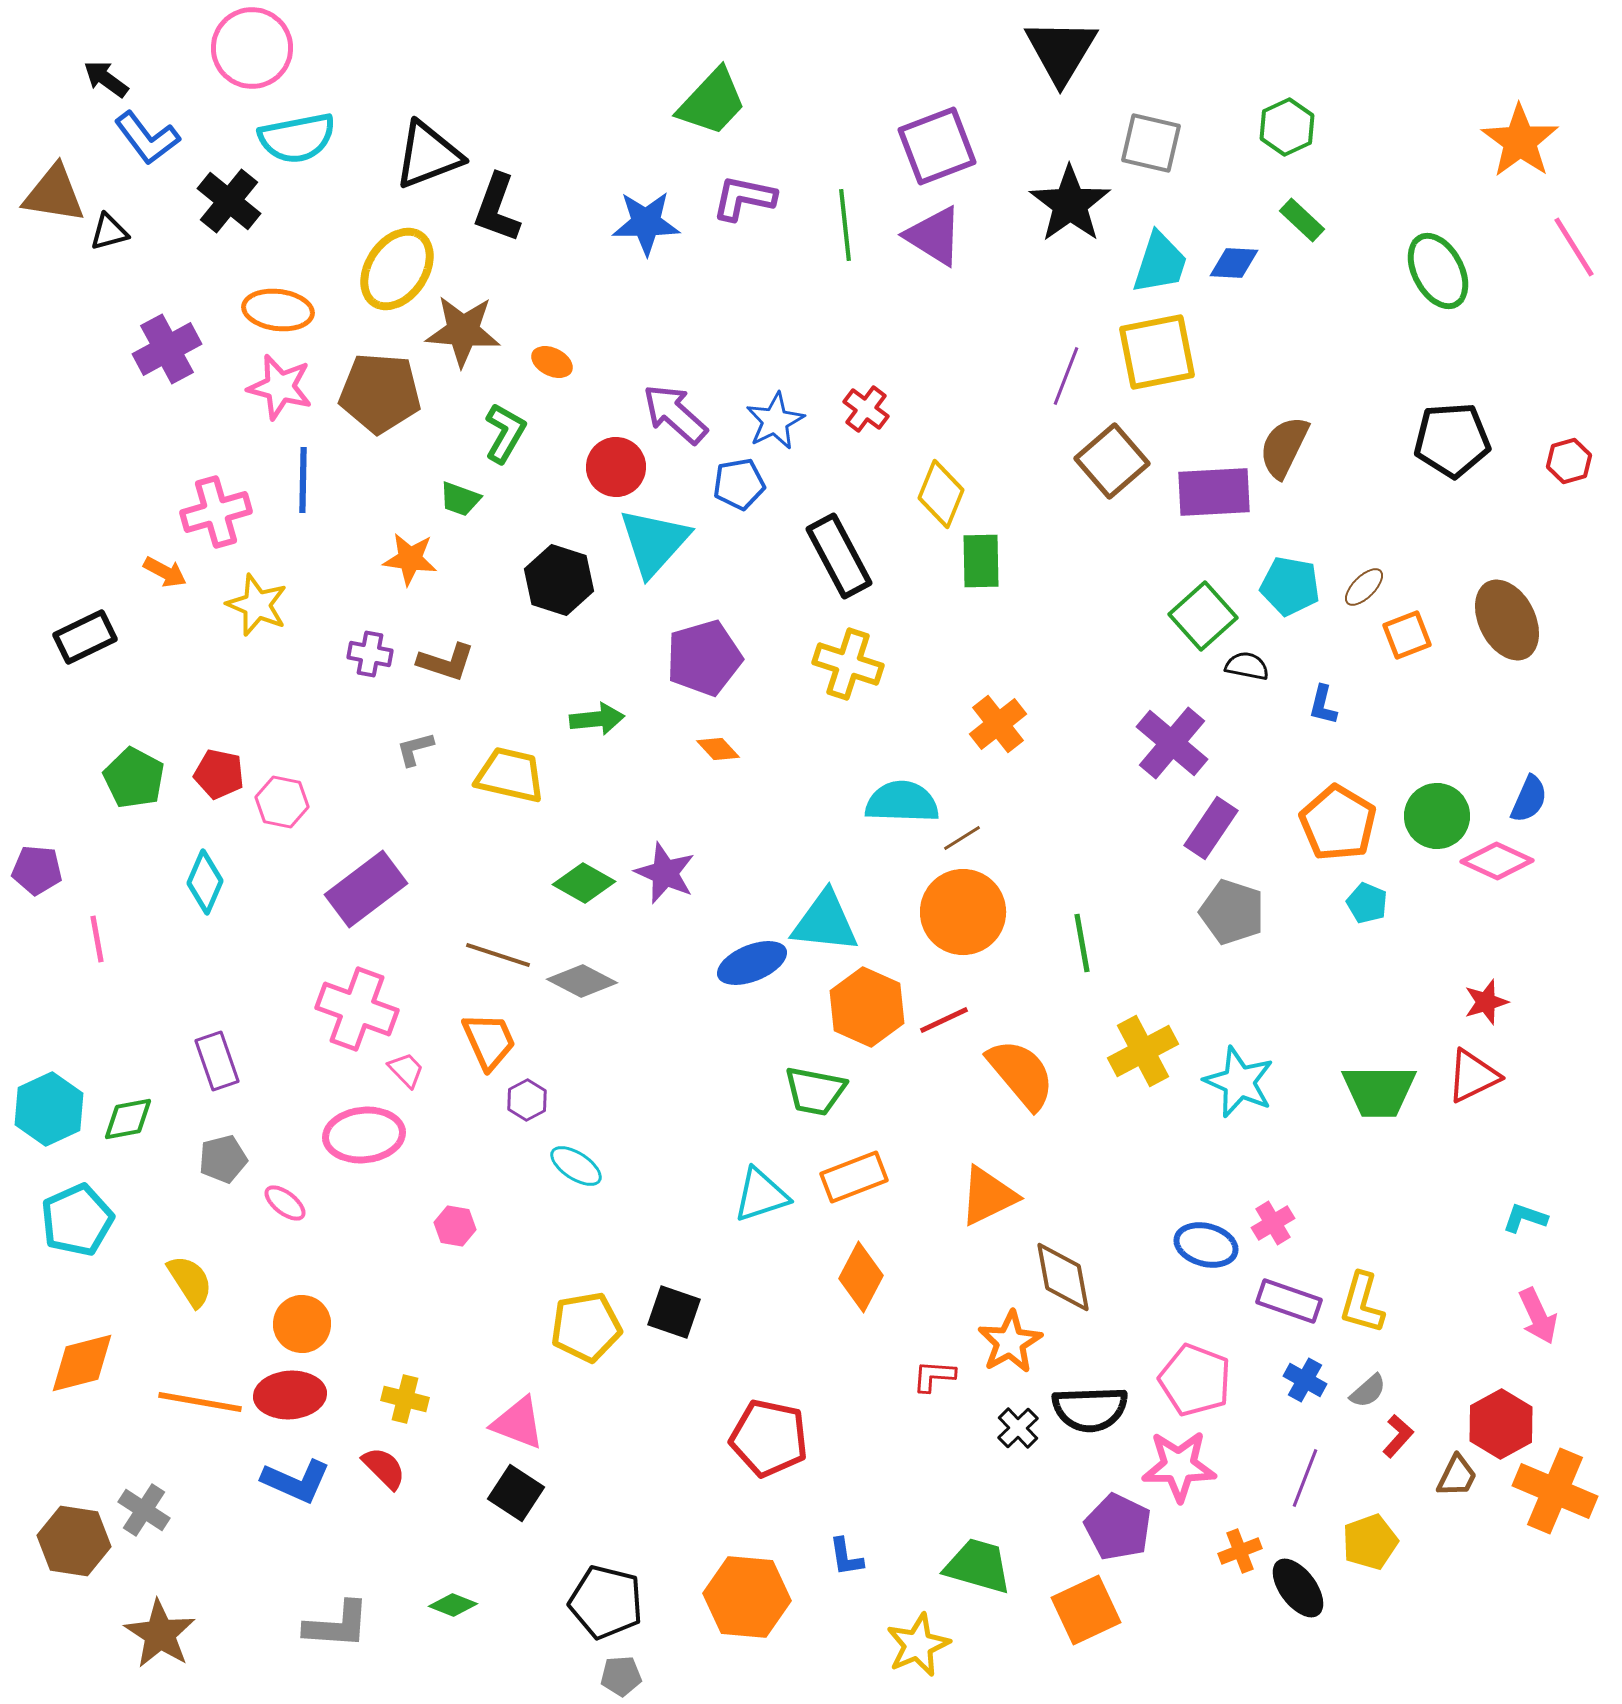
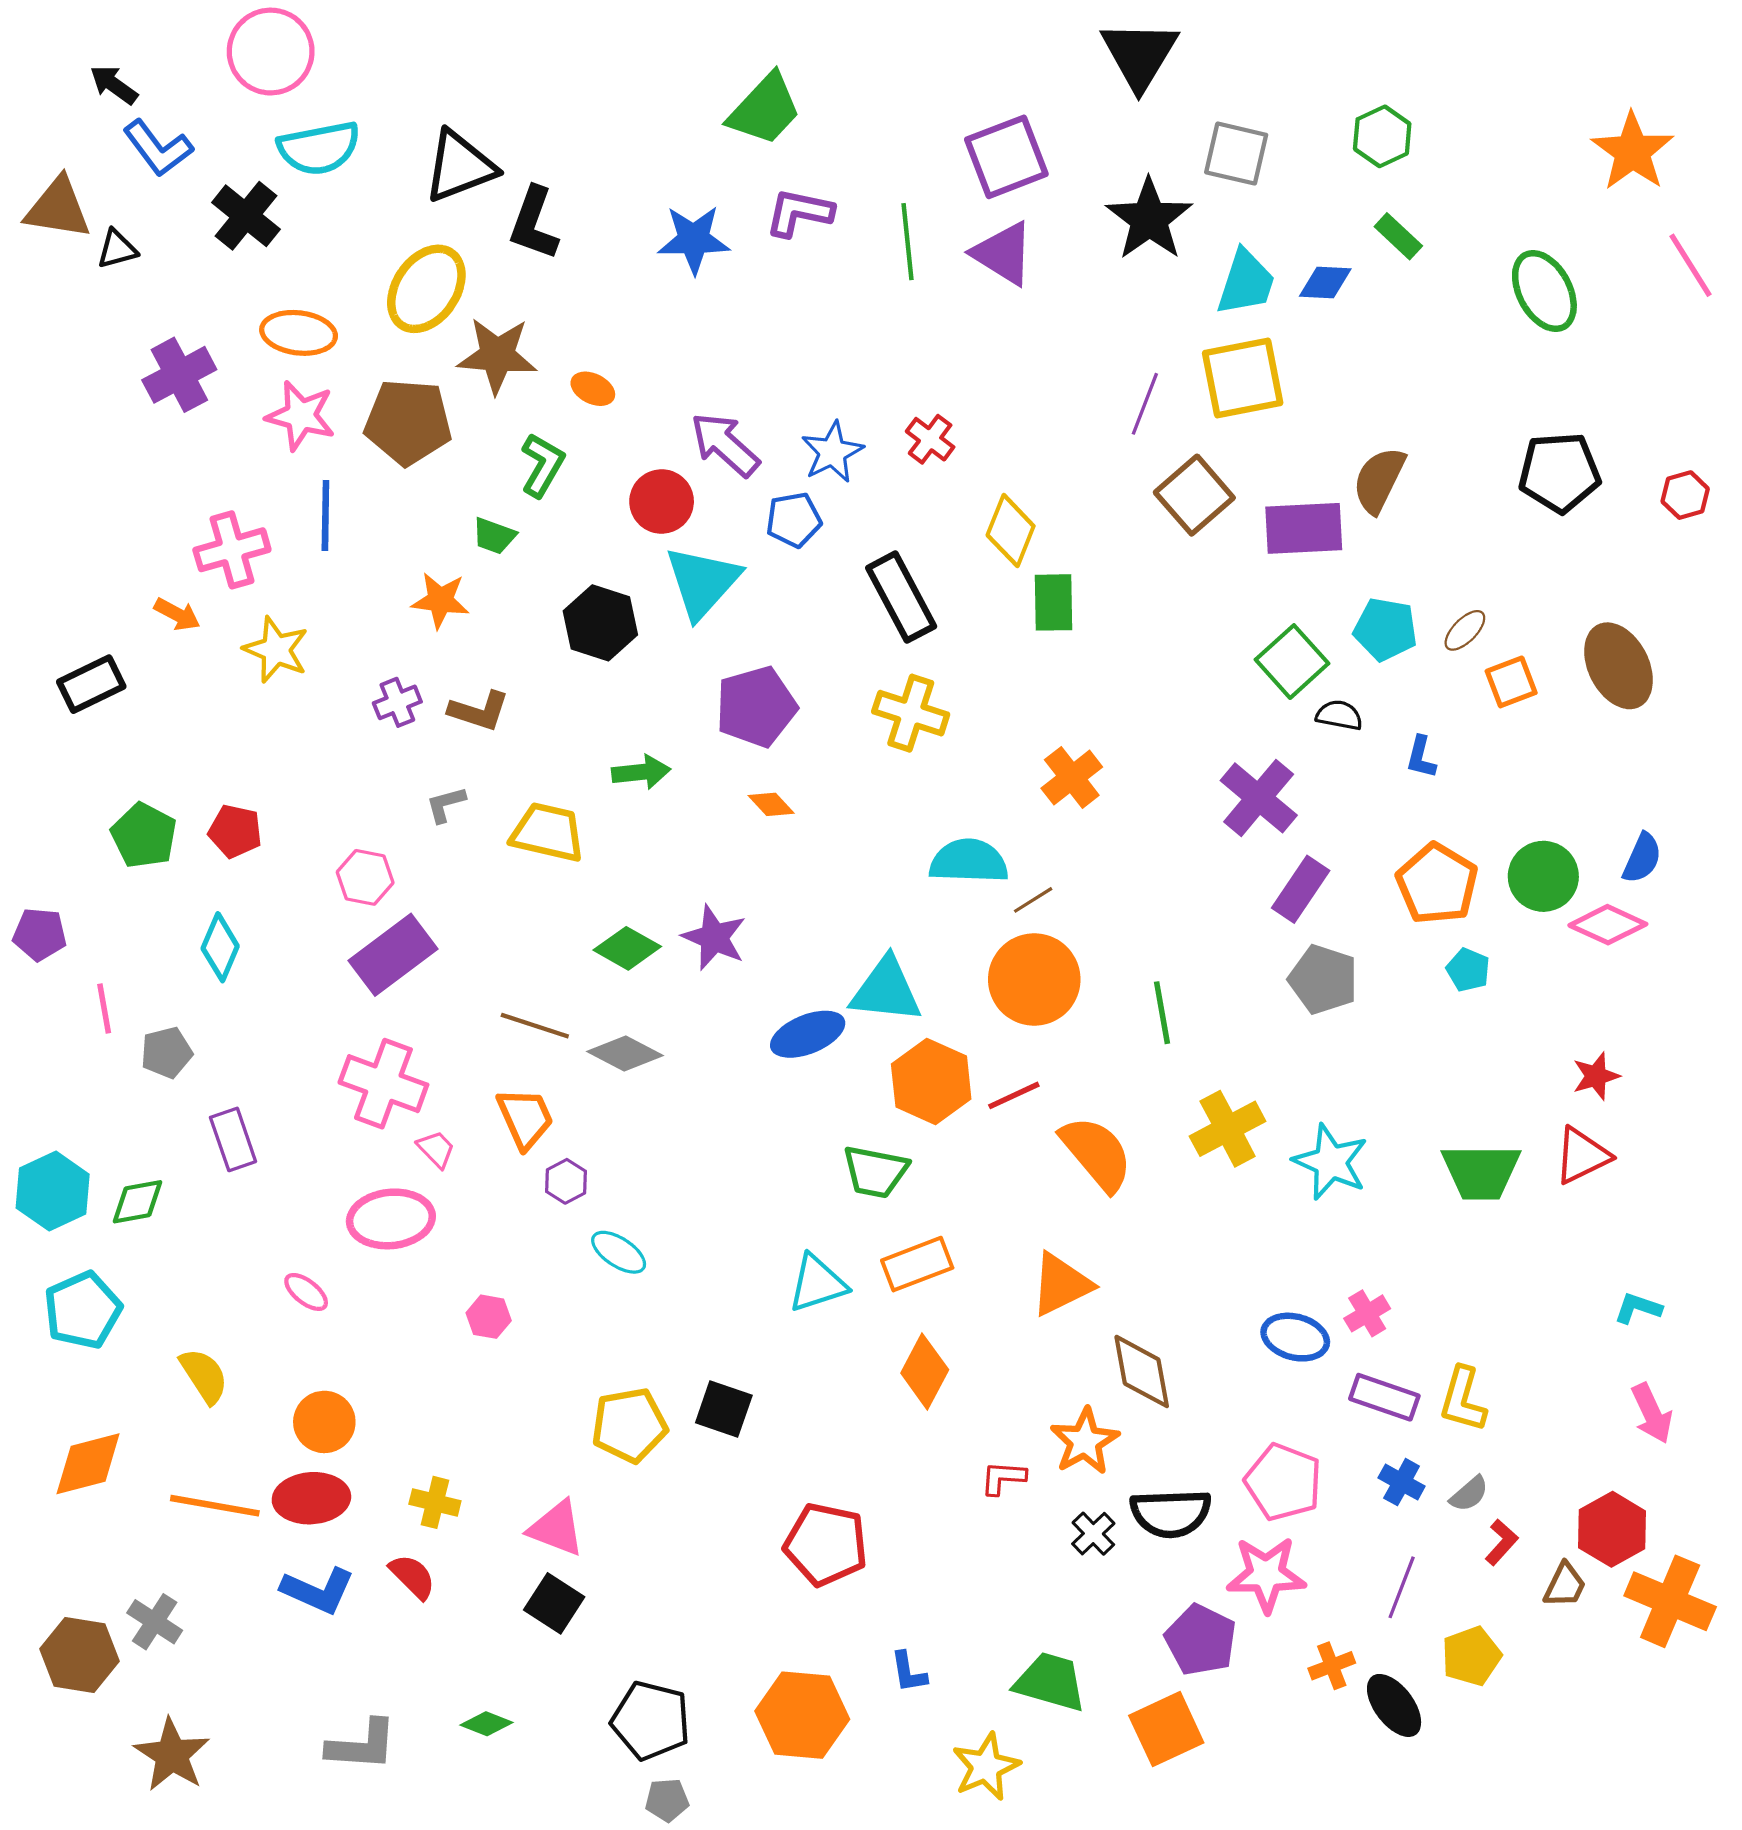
purple cross: (370, 654) -> (397, 702), turned -33
pink hexagon: (282, 802) -> (365, 877), moved
gray pentagon: (223, 1159) -> (166, 1052), moved

